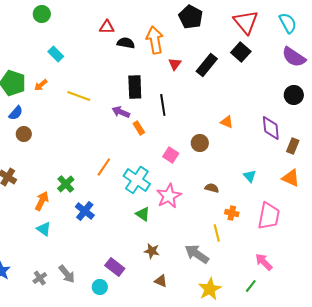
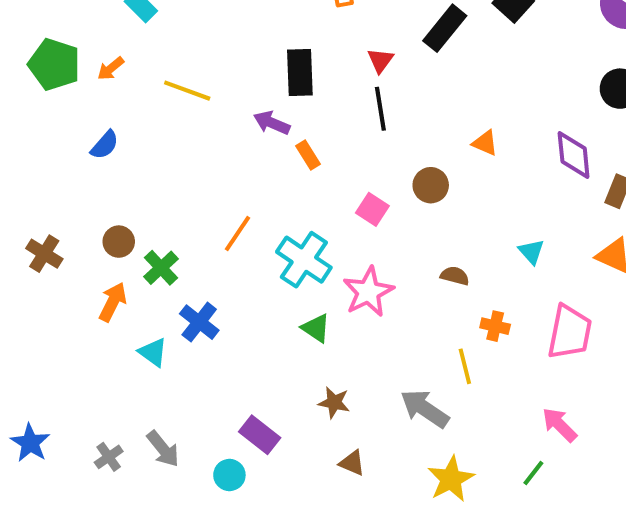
red triangle: (175, 64) -> (380, 60), moved
black line: (163, 105) -> (380, 109), moved
blue semicircle: (16, 113) -> (105, 145), moved
brown circle: (24, 134) -> (119, 242), moved
cyan triangle: (44, 229) -> (153, 352), moved

